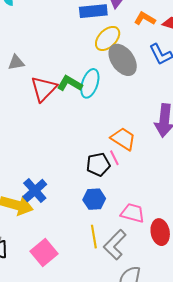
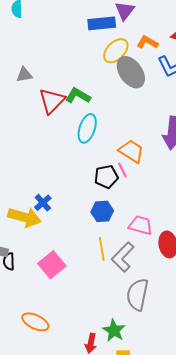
orange L-shape: (145, 19) -> (147, 42), moved
cyan ellipse: (90, 83) -> (87, 128), moved
blue cross: (35, 191) -> (43, 203), size x0.7

